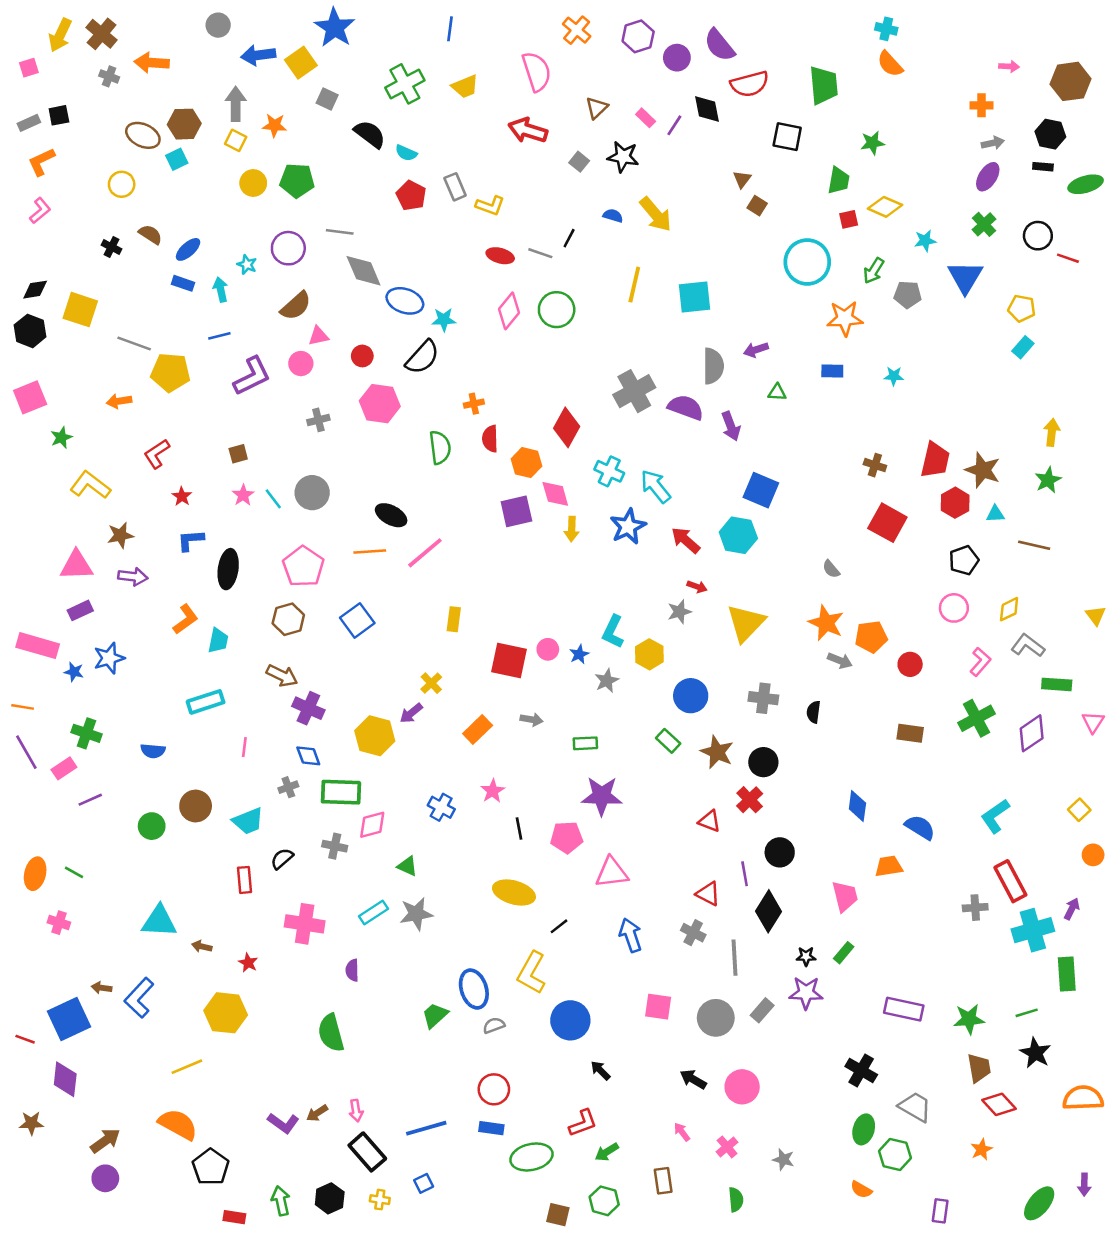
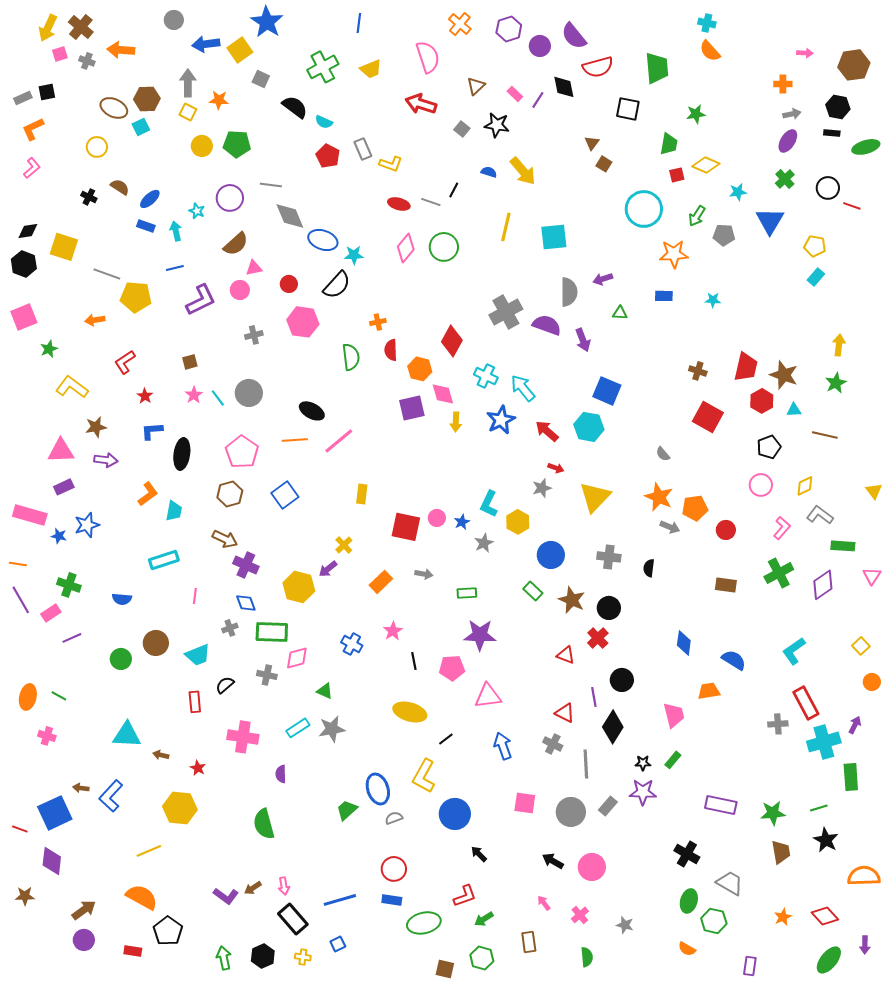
pink square: (29, 68) -> (60, 54), moved
red diamond: (999, 1104) -> (825, 916), moved
red rectangle: (234, 1217) -> (133, 951), moved

